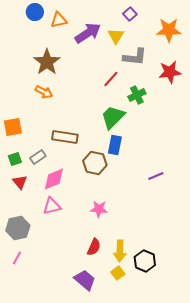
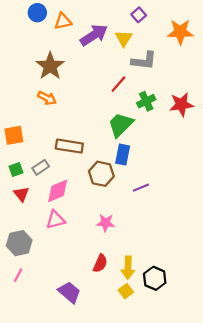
red star: (170, 72) -> (181, 104), moved
purple line: (156, 176) -> (141, 188), moved
purple trapezoid: (85, 280) -> (69, 292), moved

